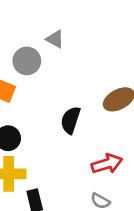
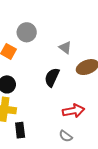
gray triangle: (55, 39) -> (65, 48), moved

